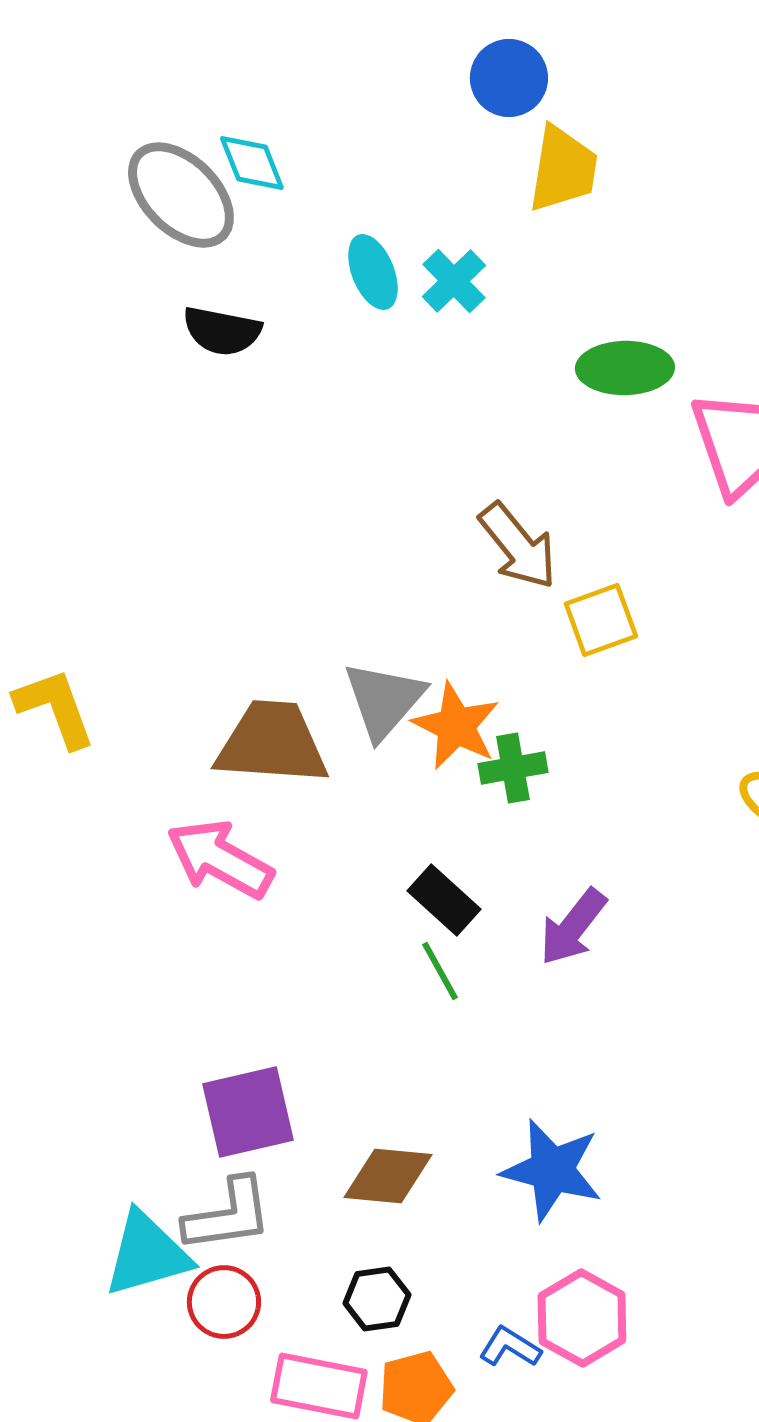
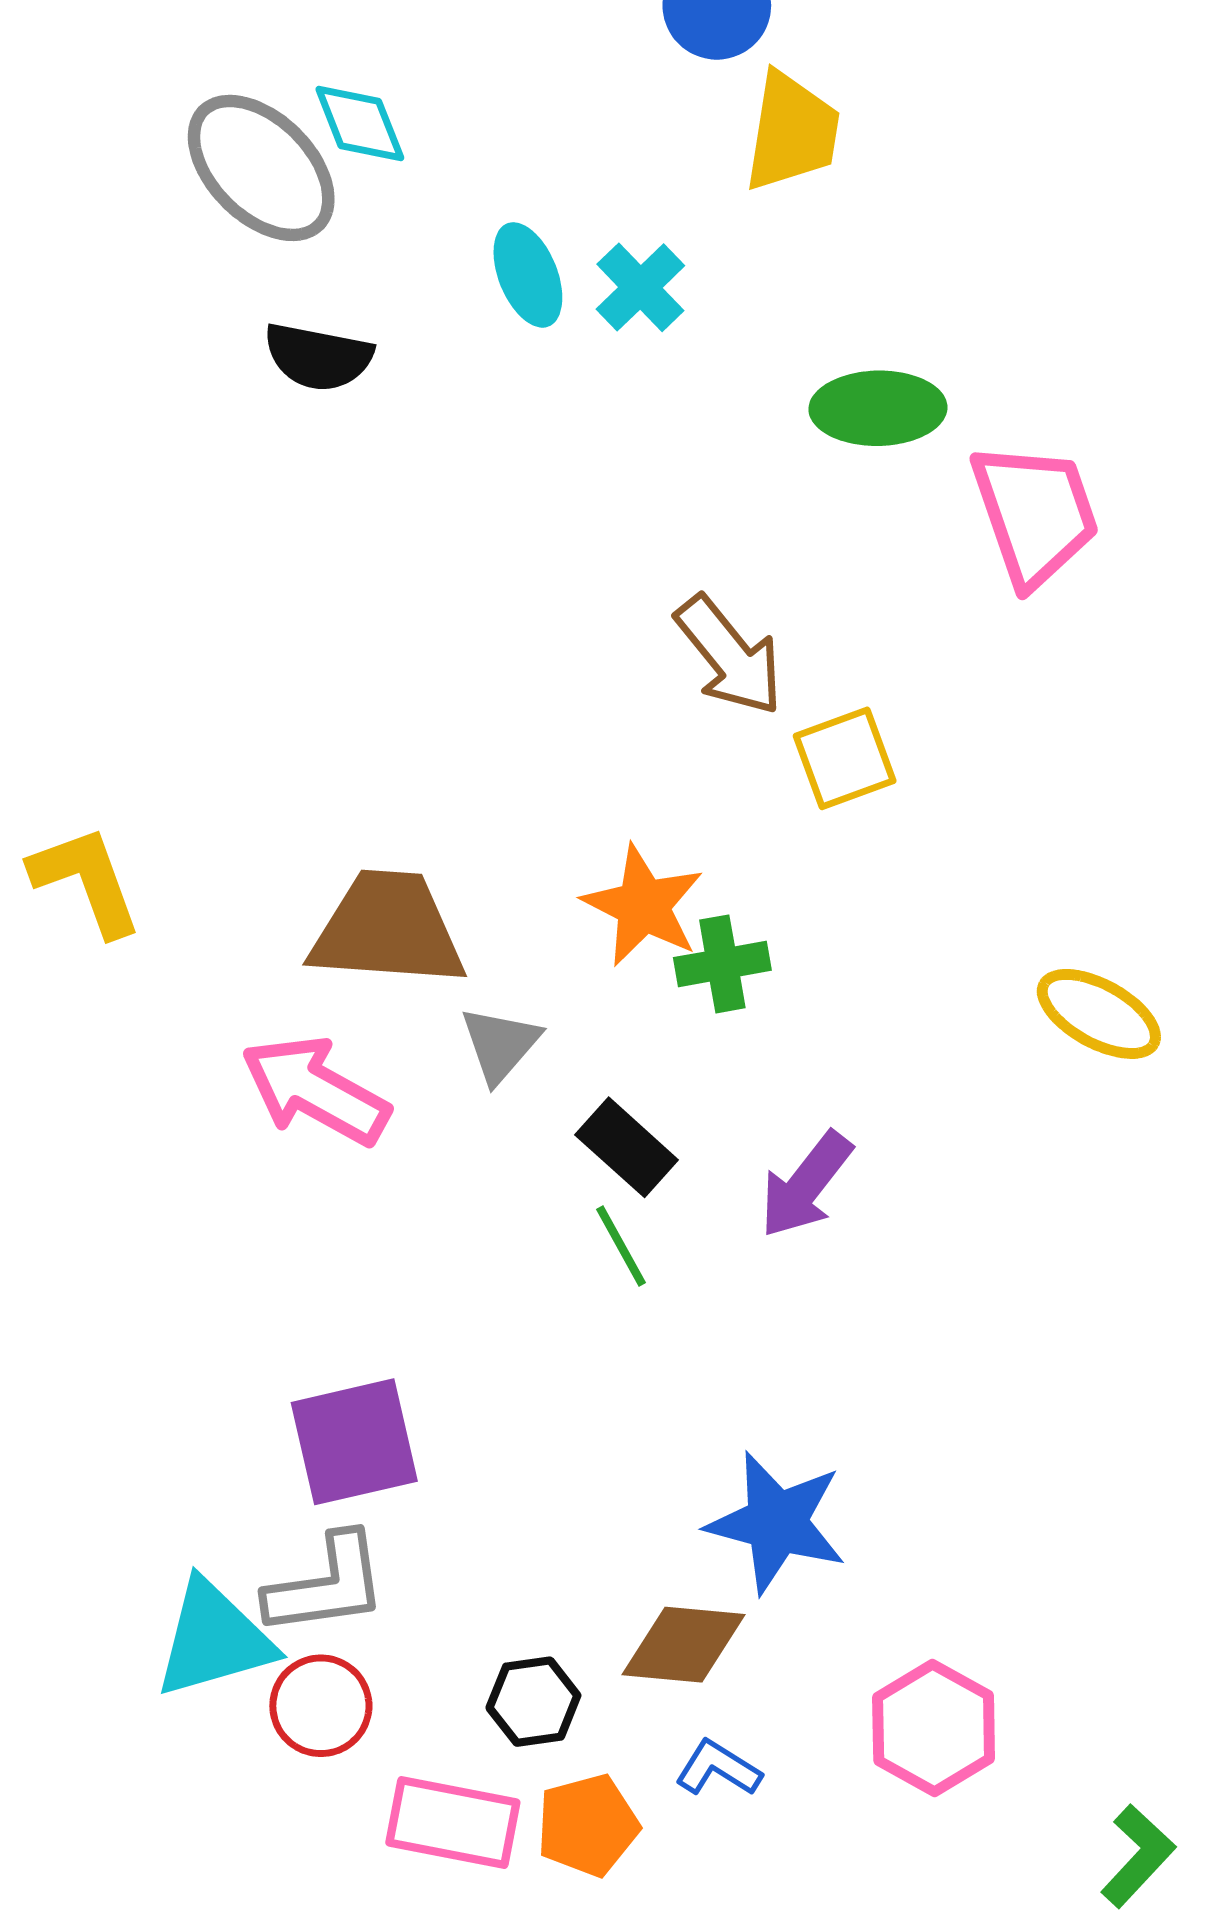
gray triangle: (384, 700) -> (500, 1045), moved, size x0.7
brown diamond: (388, 1176) -> (683, 1645), moved
pink hexagon: (582, 1318) -> (934, 1728), moved

